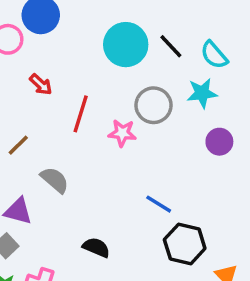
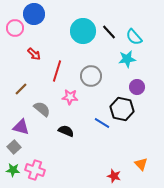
gray circle: (153, 105) -> (91, 76), moved
pink star: (122, 133) -> (70, 97), moved
black hexagon: (185, 244) -> (122, 109), moved
black semicircle: (96, 247) -> (66, 131), moved

